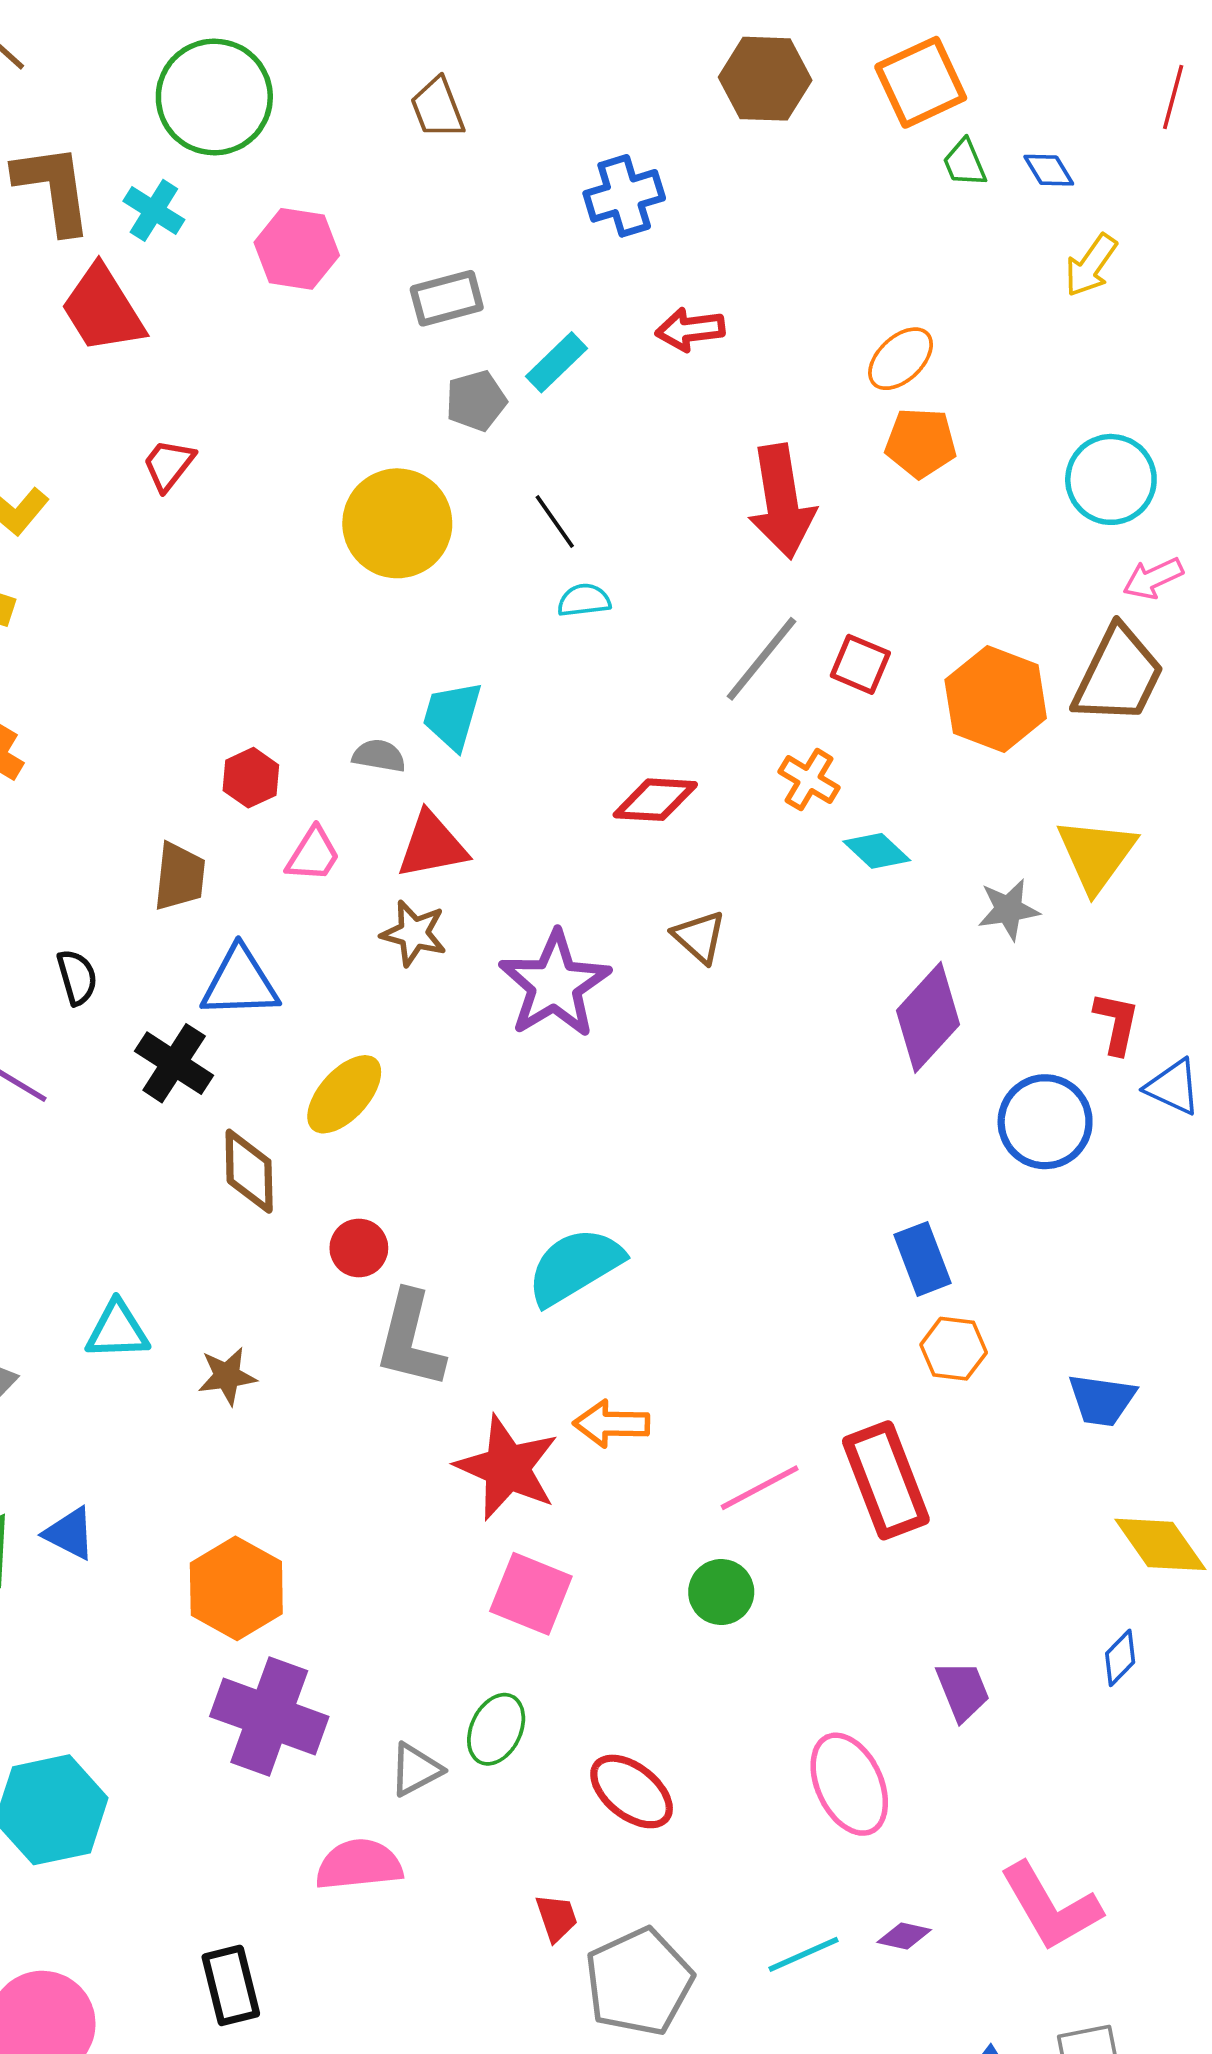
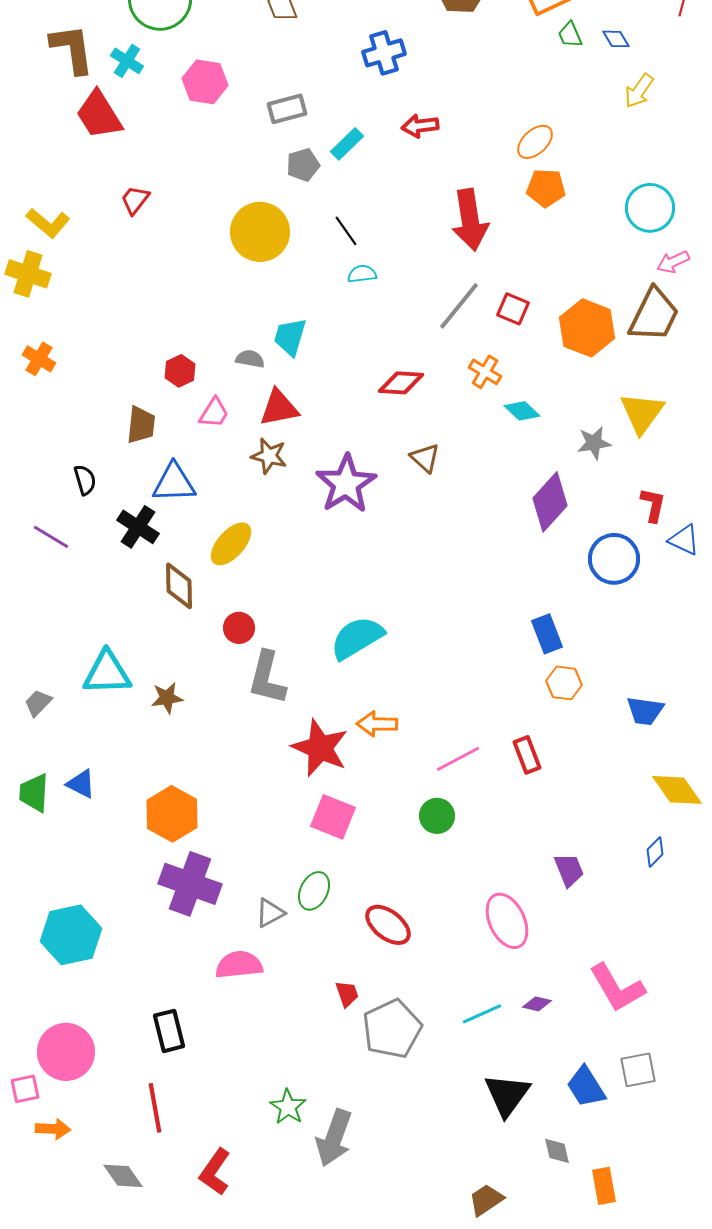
cyan triangle: (117, 1330) -> (107, 673), size x1.4
red rectangle: (886, 1480) -> (527, 755), size x0.6

